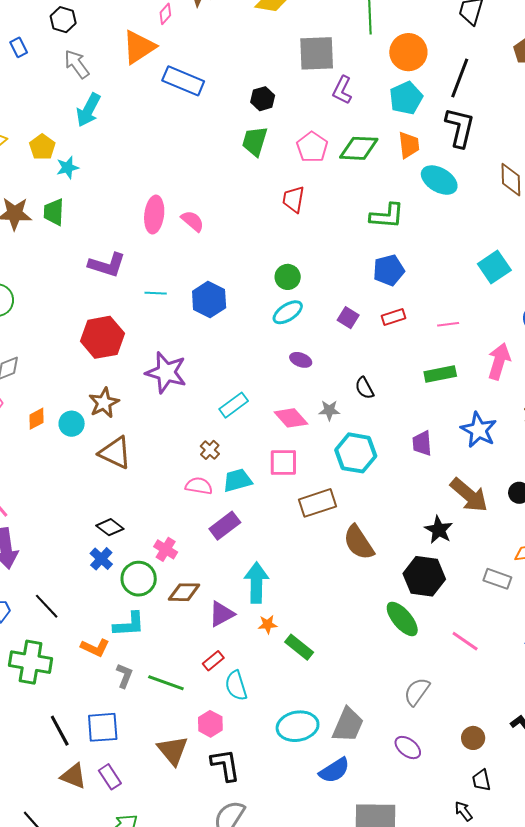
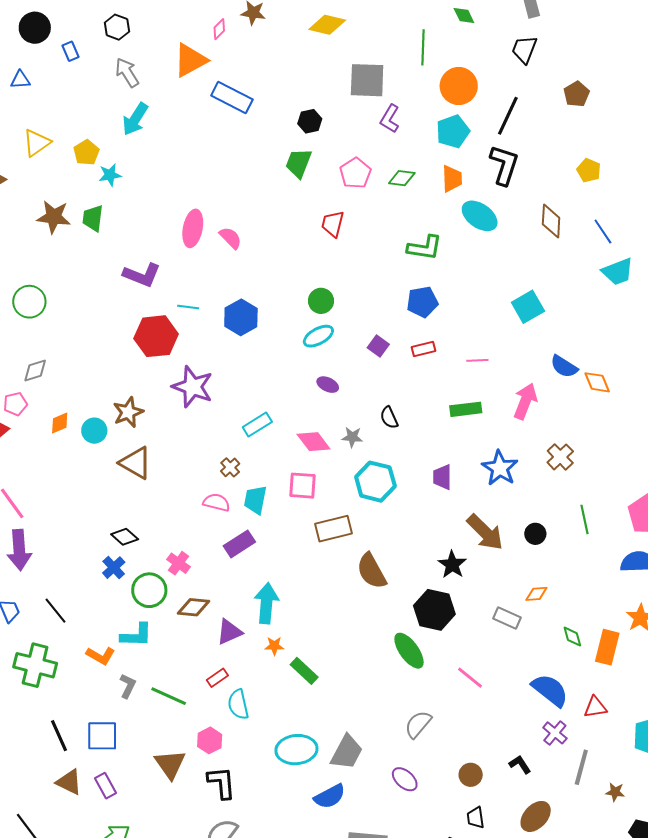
green diamond: (359, 148) -> (402, 178), size x0.7
red hexagon: (102, 337) -> (156, 336), moved
cyan trapezoid: (237, 480) -> (255, 500), turned -68

